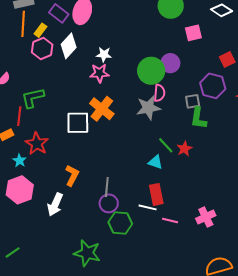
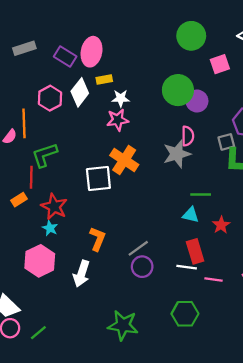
orange line: (23, 24) -> (24, 123), moved
yellow rectangle: (40, 30) -> (104, 80), moved, turned 48
green circle: (151, 71) -> (178, 90), moved
green line: (166, 145) -> (201, 195), turned -42
red star: (184, 149) -> (221, 225), moved
cyan star: (19, 161) -> (50, 228), moved
gray line: (107, 187) -> (138, 248), turned 54
green hexagon: (120, 223) -> (185, 314), moved

